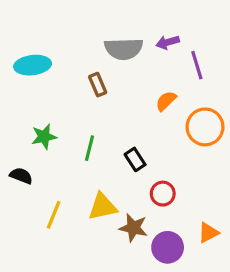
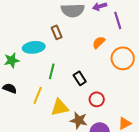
cyan ellipse: (33, 65) -> (34, 47), moved
green star: (44, 137) -> (12, 60), moved
yellow line: (54, 215) -> (38, 95), moved

